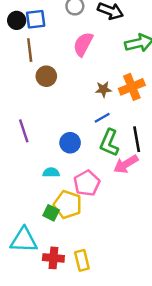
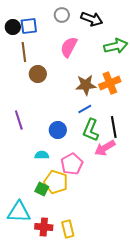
brown star: (103, 89) -> (86, 85), size x1.5

